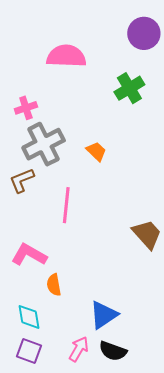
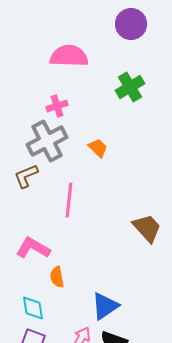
purple circle: (144, 33) -> (131, 24), moved
pink cross: (26, 108) -> (57, 106), moved

